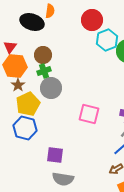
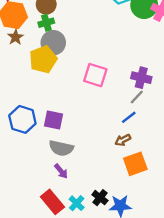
yellow pentagon: (28, 104) -> (43, 59), moved
blue hexagon: (25, 128) -> (22, 119), moved

